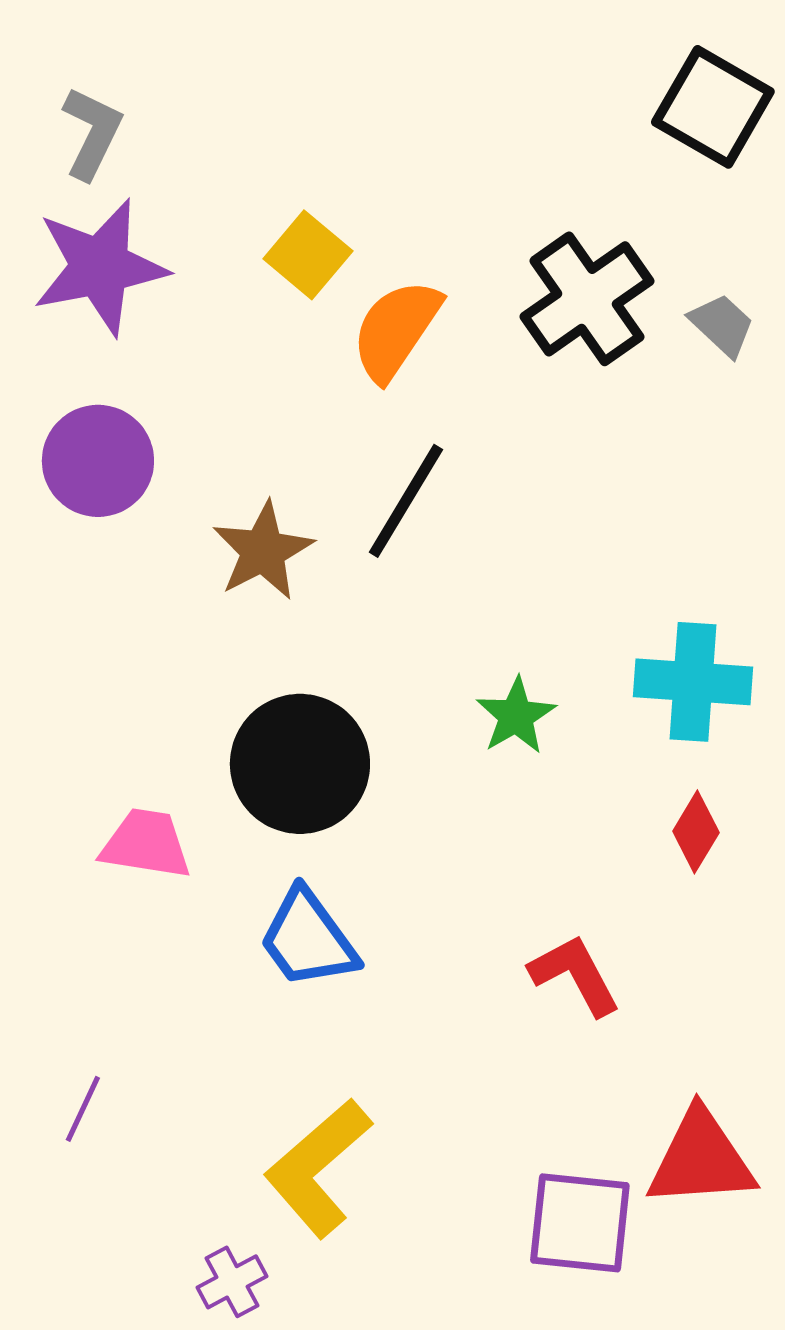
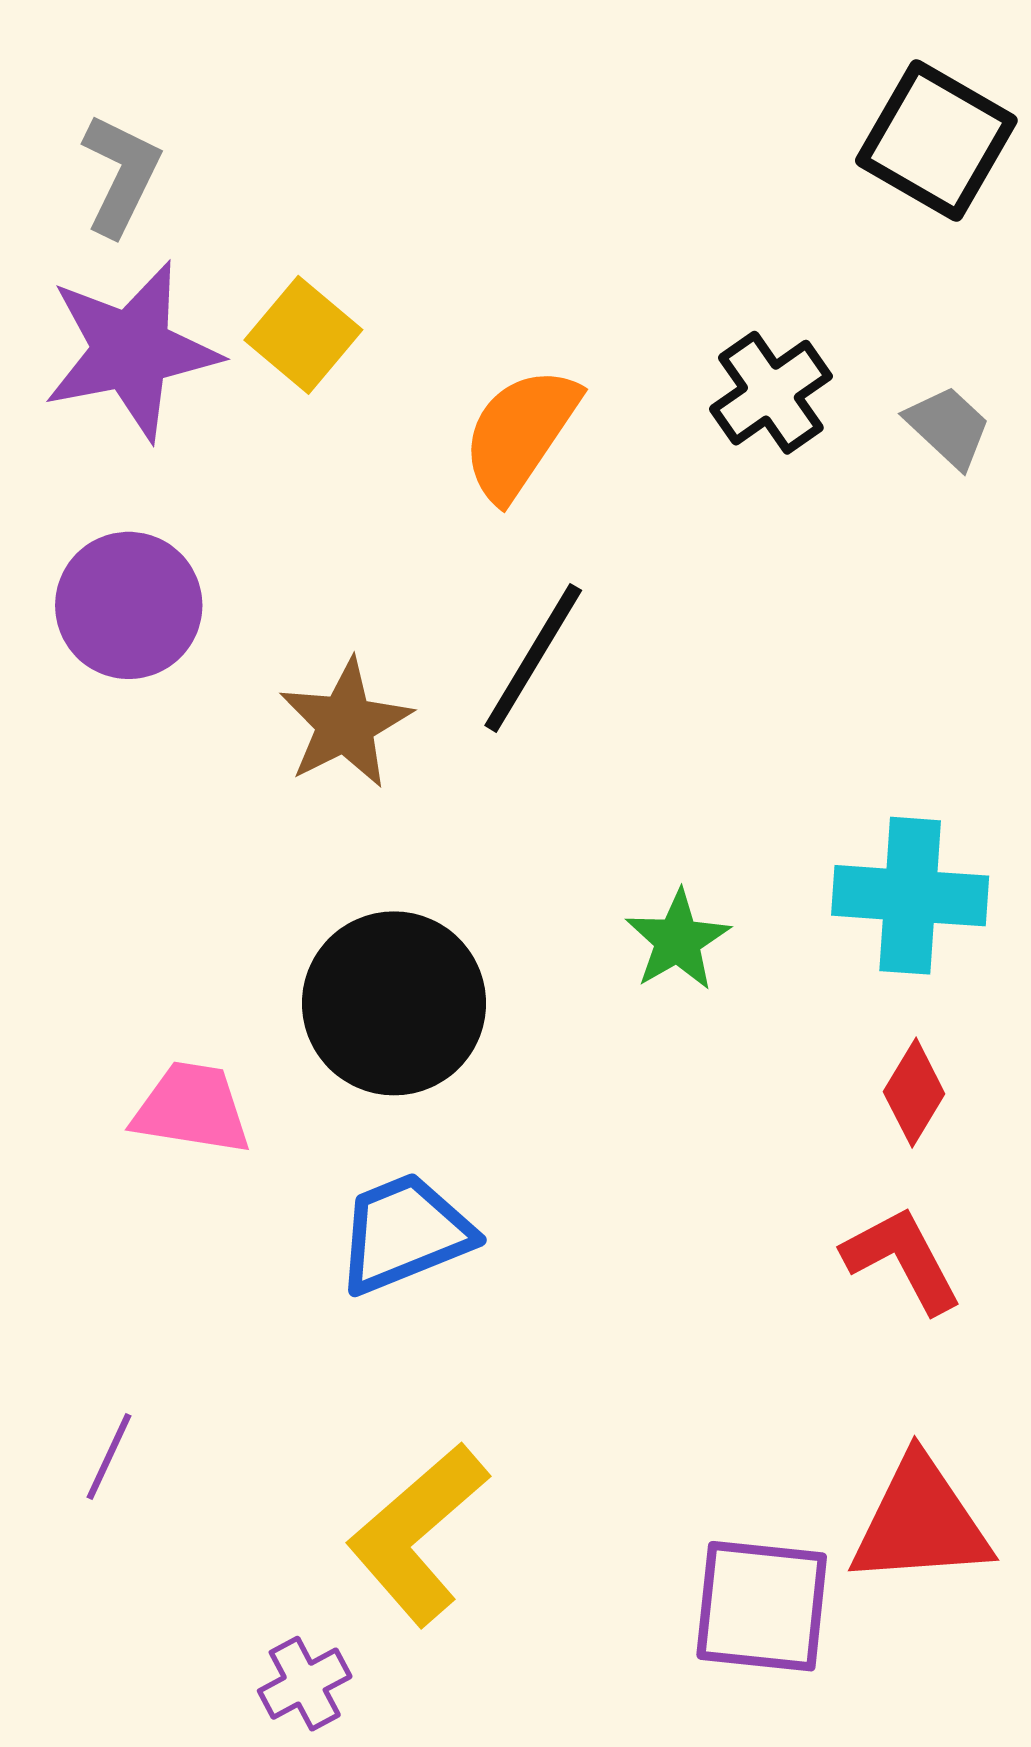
yellow square: (308, 255) -> (303, 335), moved
black cross: (587, 299) -> (771, 393), size x0.7
blue trapezoid: (308, 939) -> (404, 1233), turned 104
red L-shape: (575, 975) -> (902, 1259), moved

